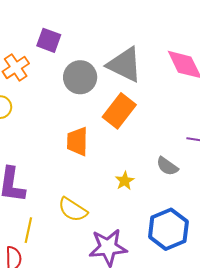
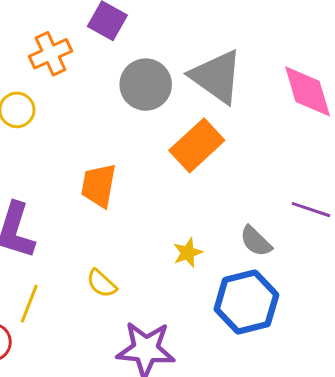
orange trapezoid: (77, 141) -> (99, 185), moved
yellow semicircle: (73, 210) -> (102, 283), size x0.7
blue hexagon: (168, 229) -> (246, 302), moved

